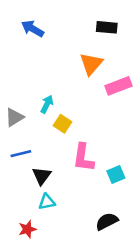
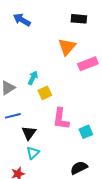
yellow square: (63, 124) -> (45, 93), turned 32
cyan triangle: (47, 202) -> (33, 153), turned -32

